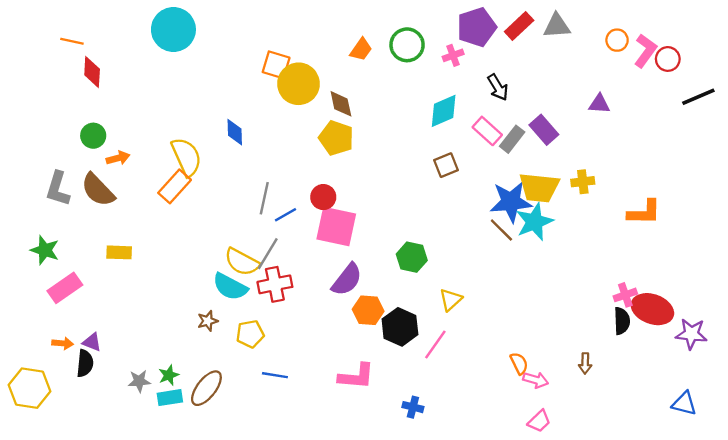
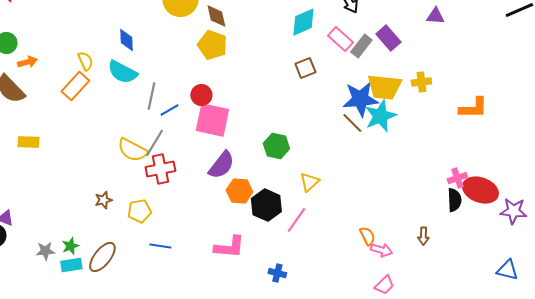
yellow semicircle: (186, 157) -> (85, 61), size x0.6
cyan semicircle: (230, 287) -> (122, 72), moved

